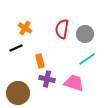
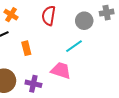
gray circle: (85, 34) -> (84, 21), moved
purple cross: (47, 79) -> (33, 84), moved

